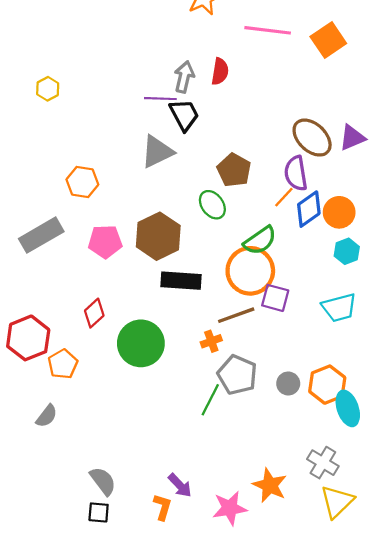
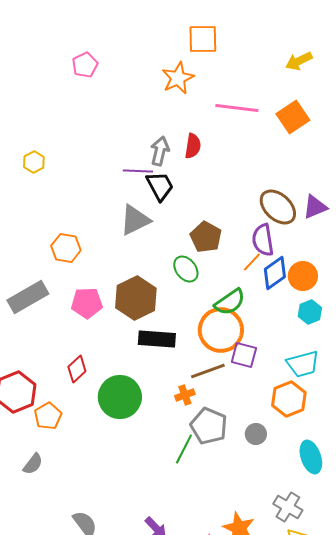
orange hexagon: (327, 385) -> (289, 399), moved

